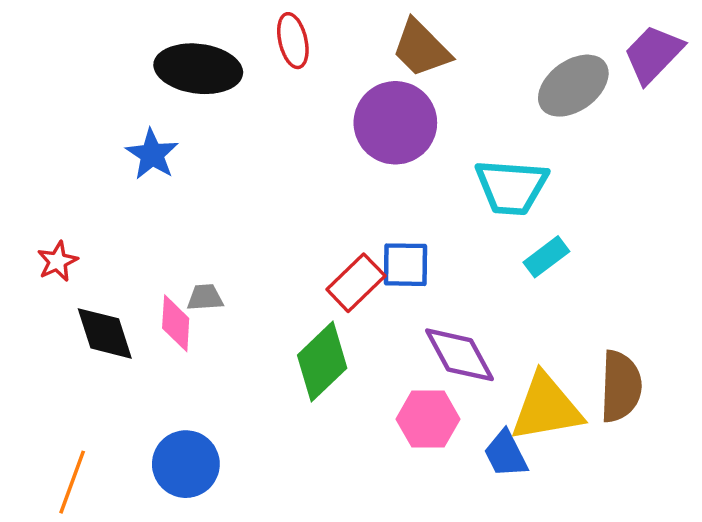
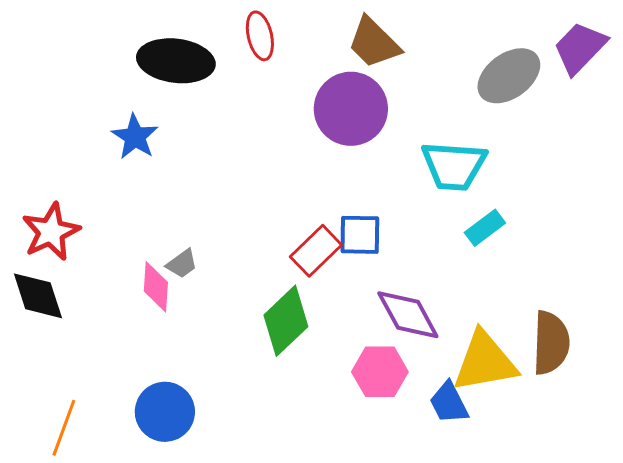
red star: (57, 261) -> (51, 232), size x1.6
gray trapezoid: (205, 297) -> (182, 264), turned 148
black diamond: (105, 333) -> (38, 296), moved

